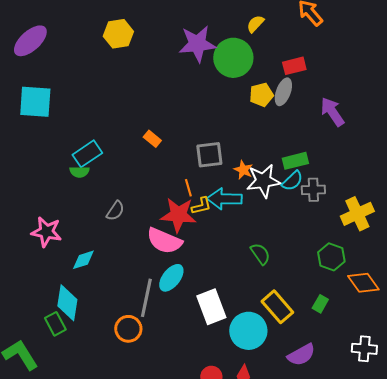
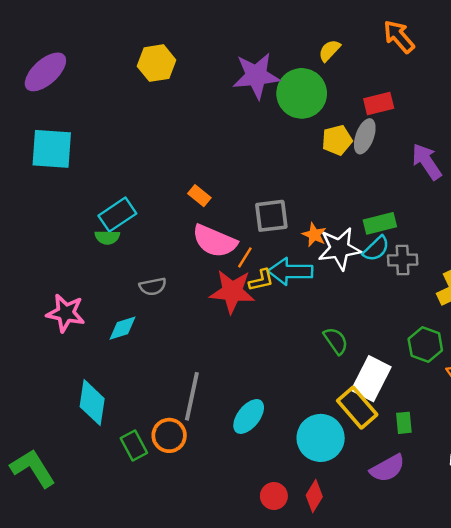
orange line: (188, 188) -> (245, 257), turned 48
gray semicircle: (115, 211) -> (153, 286), turned 45
pink semicircle: (164, 241) -> (215, 241), moved
cyan diamond: (83, 260) -> (122, 328), moved
cyan ellipse: (171, 278) -> (249, 416), moved
green rectangle: (320, 304) -> (404, 423), moved, turned -36
white rectangle: (211, 307) -> (371, 379), moved, turned 48
green rectangle: (55, 324) -> (134, 446), moved

